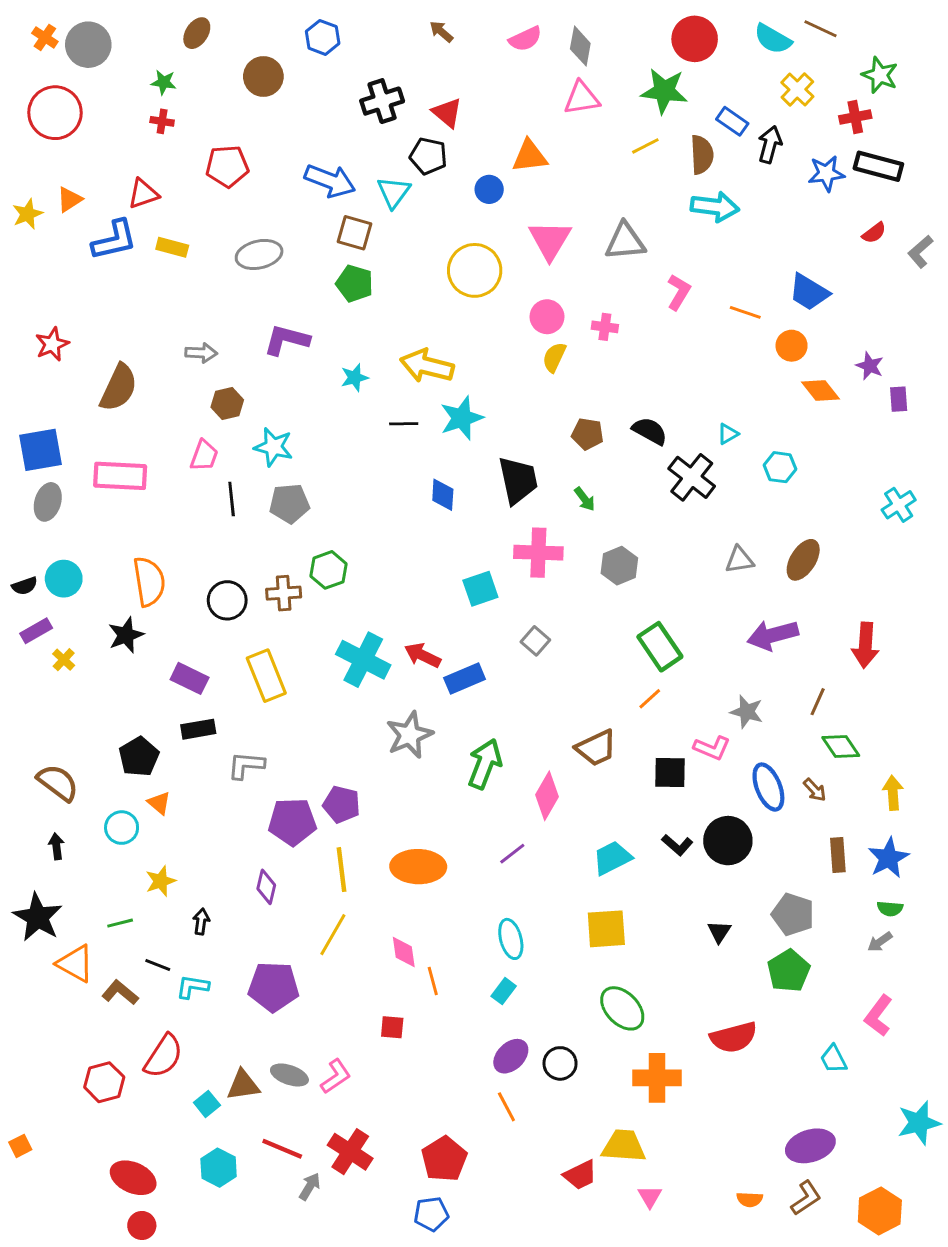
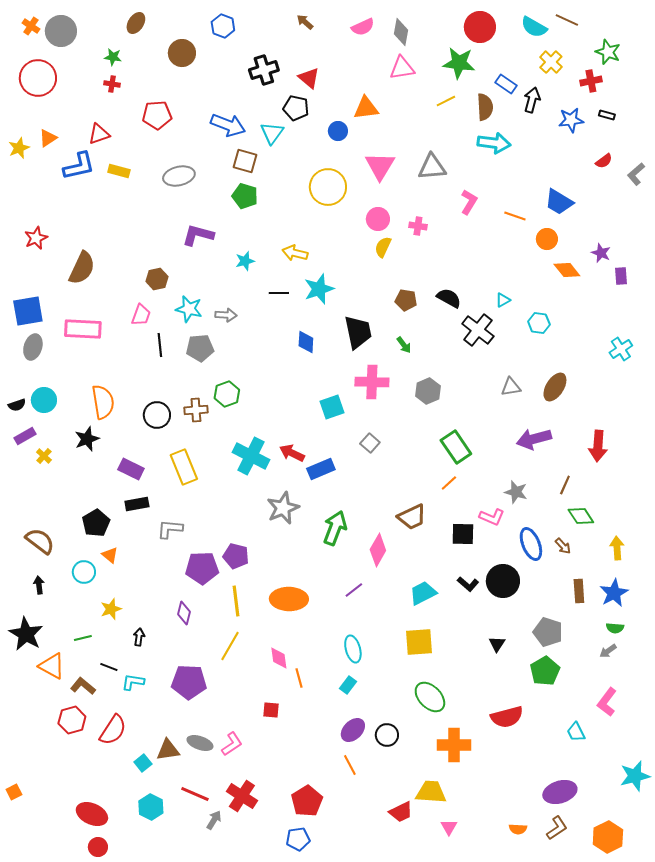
black rectangle: (878, 166) -> (607, 115), size x0.5
gray arrow: (201, 353) -> (226, 315), moved
yellow arrow: (427, 366) -> (295, 253), size x0.7
red hexagon: (104, 1082) -> (72, 720), moved

